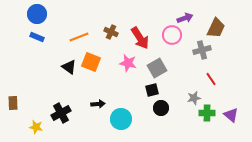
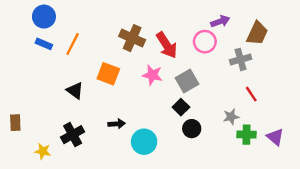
brown cross: (111, 32) -> (132, 38), size x1.5
orange line: (79, 37) -> (73, 44), moved, turned -42
black triangle: (69, 67) -> (75, 90), moved
black square: (152, 90) -> (181, 107), turned -32

